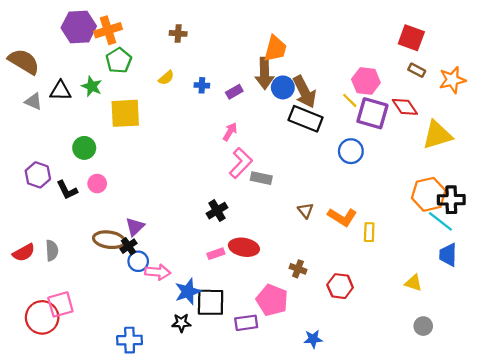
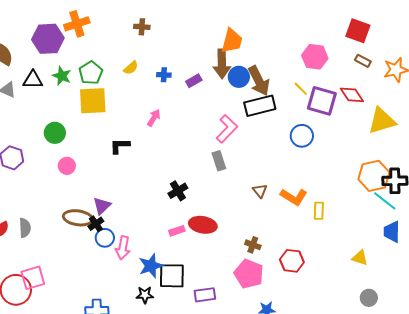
purple hexagon: (79, 27) -> (48, 39), moved
green pentagon: (119, 60) -> (91, 73), moved
pink hexagon: (366, 81) -> (315, 57), moved
black rectangle: (306, 119) -> (260, 106), turned -36
pink arrow: (230, 132) -> (154, 118), moved
pink L-shape: (241, 163) -> (227, 129), moved
gray rectangle: (261, 178) -> (219, 161), turned 60
black L-shape: (67, 190) -> (120, 146), moved, turned 115
pink arrow: (158, 272) -> (123, 248), turned 95
pink pentagon: (272, 300) -> (249, 274), moved

